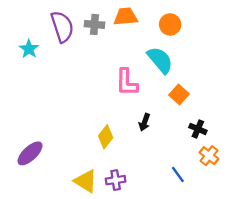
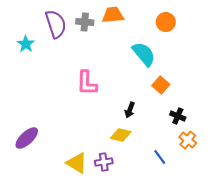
orange circle: (170, 24) -> (166, 22), moved
pink L-shape: (127, 82) -> (87, 83), moved
yellow diamond: (106, 137) -> (121, 135), moved, turned 65

